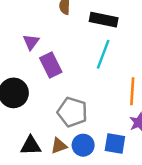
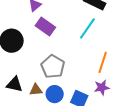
purple rectangle: (51, 65) -> (45, 27), turned -42

